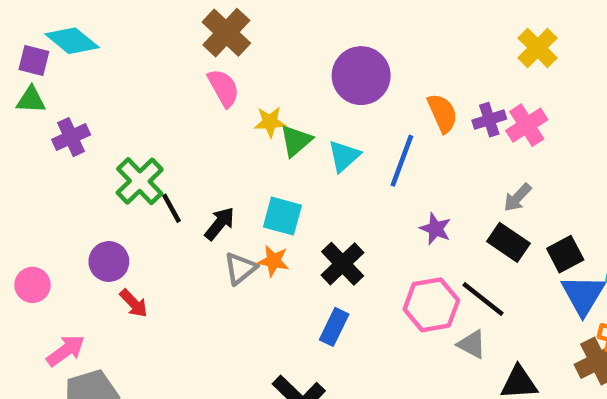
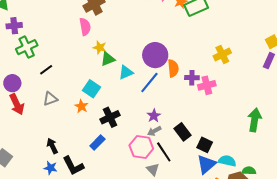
purple circle: (361, 76) -> (155, 55), moved
green cross: (140, 181) -> (27, 47), moved
gray arrow: (517, 198) -> (154, 131), moved
black line: (171, 208) -> (46, 70), turned 64
black arrow: (220, 224) -> (52, 146), moved, turned -84
black square: (565, 254) -> (205, 145), turned 35
gray triangle: (240, 268) -> (50, 99), moved
red arrow: (134, 303) -> (17, 104), size x1.5

